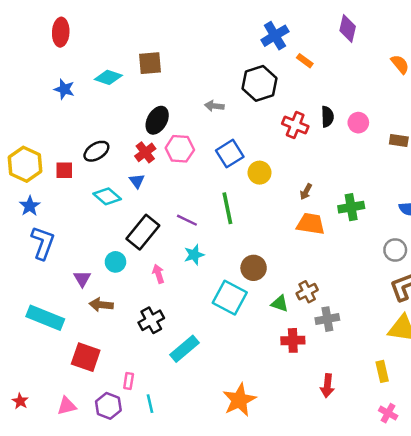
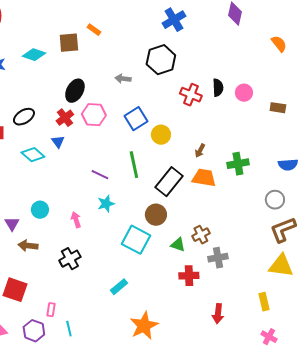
orange rectangle: (305, 61) -> (94, 30), moved
black rectangle: (143, 232) -> (169, 182), moved
cyan rectangle: (185, 349) -> (119, 287), moved, size x0.7

